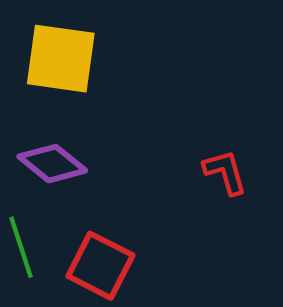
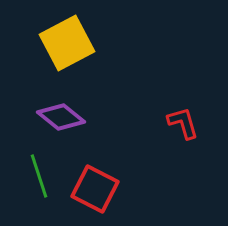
yellow square: (61, 59) -> (67, 43), turned -36

